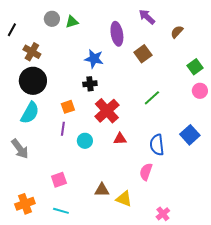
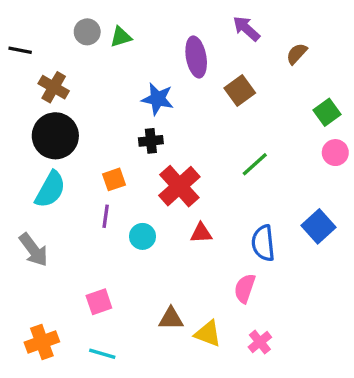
black line: (12, 30) -> (20, 50), turned 72
pink cross: (163, 214) -> (260, 342), moved

